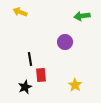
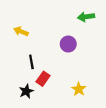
yellow arrow: (20, 12) -> (21, 31), moved
red rectangle: (41, 75) -> (43, 79), turned 40

